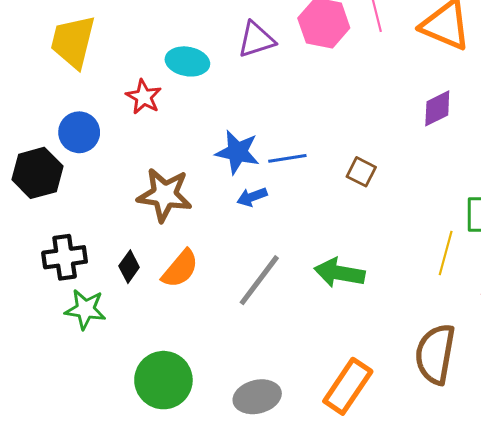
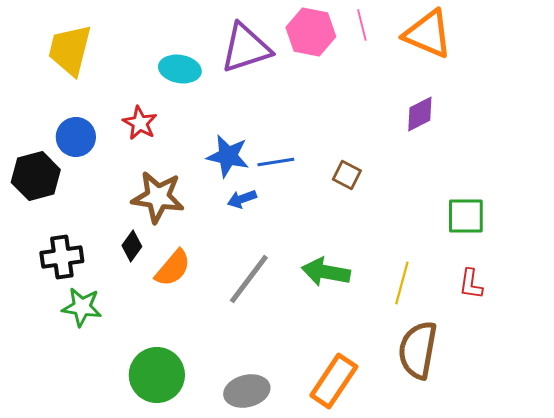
purple triangle: (256, 40) -> (246, 48), size x1.4
red star: (144, 97) -> (140, 123), moved
yellow line: (446, 253) -> (402, 283), moved
black diamond: (129, 267) -> (132, 246), moved

